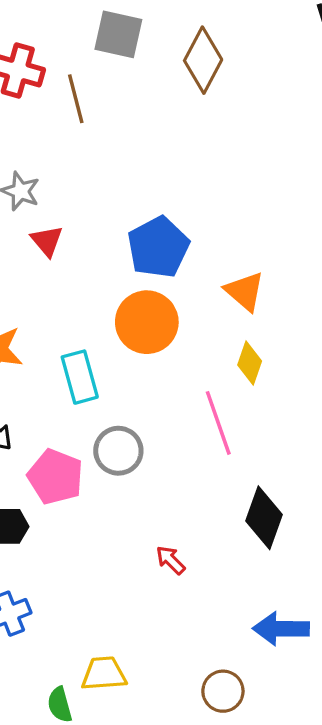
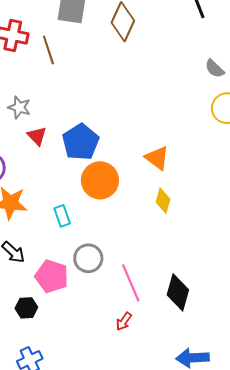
blue pentagon: (158, 247) -> (81, 142), moved
cyan rectangle: (80, 377) -> (62, 216), size x0.7
pink line: (218, 423) -> (131, 283), moved
red arrow: (171, 560) -> (124, 321), turned -96

